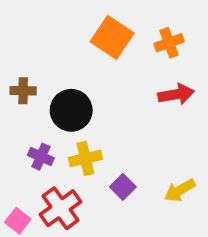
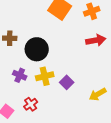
purple square: (123, 187) -> (67, 82), moved
red cross: (60, 208) -> (31, 104), size x0.6

